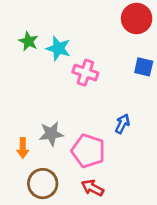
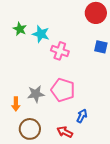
blue arrow: (122, 124) -> (82, 116), moved
pink pentagon: (88, 151) -> (63, 90), moved

